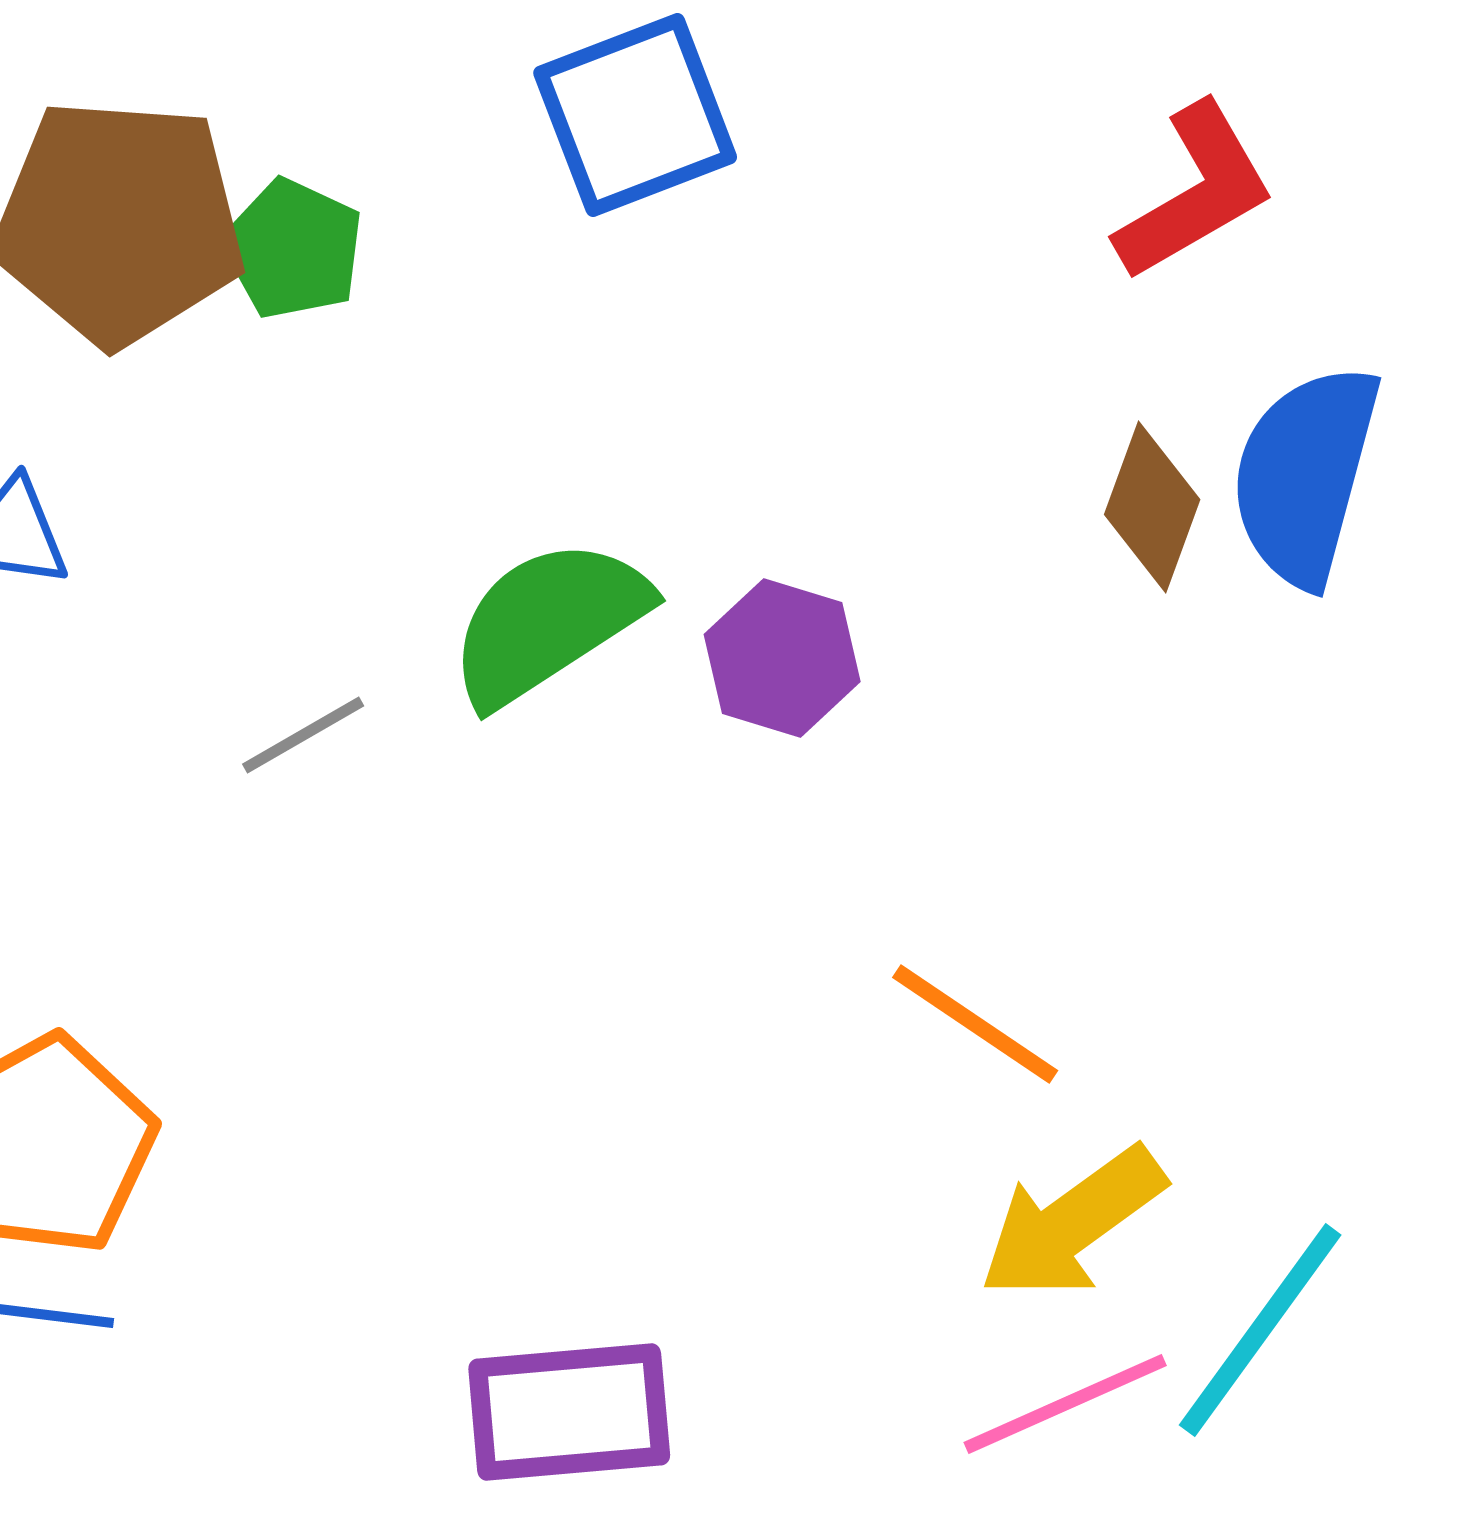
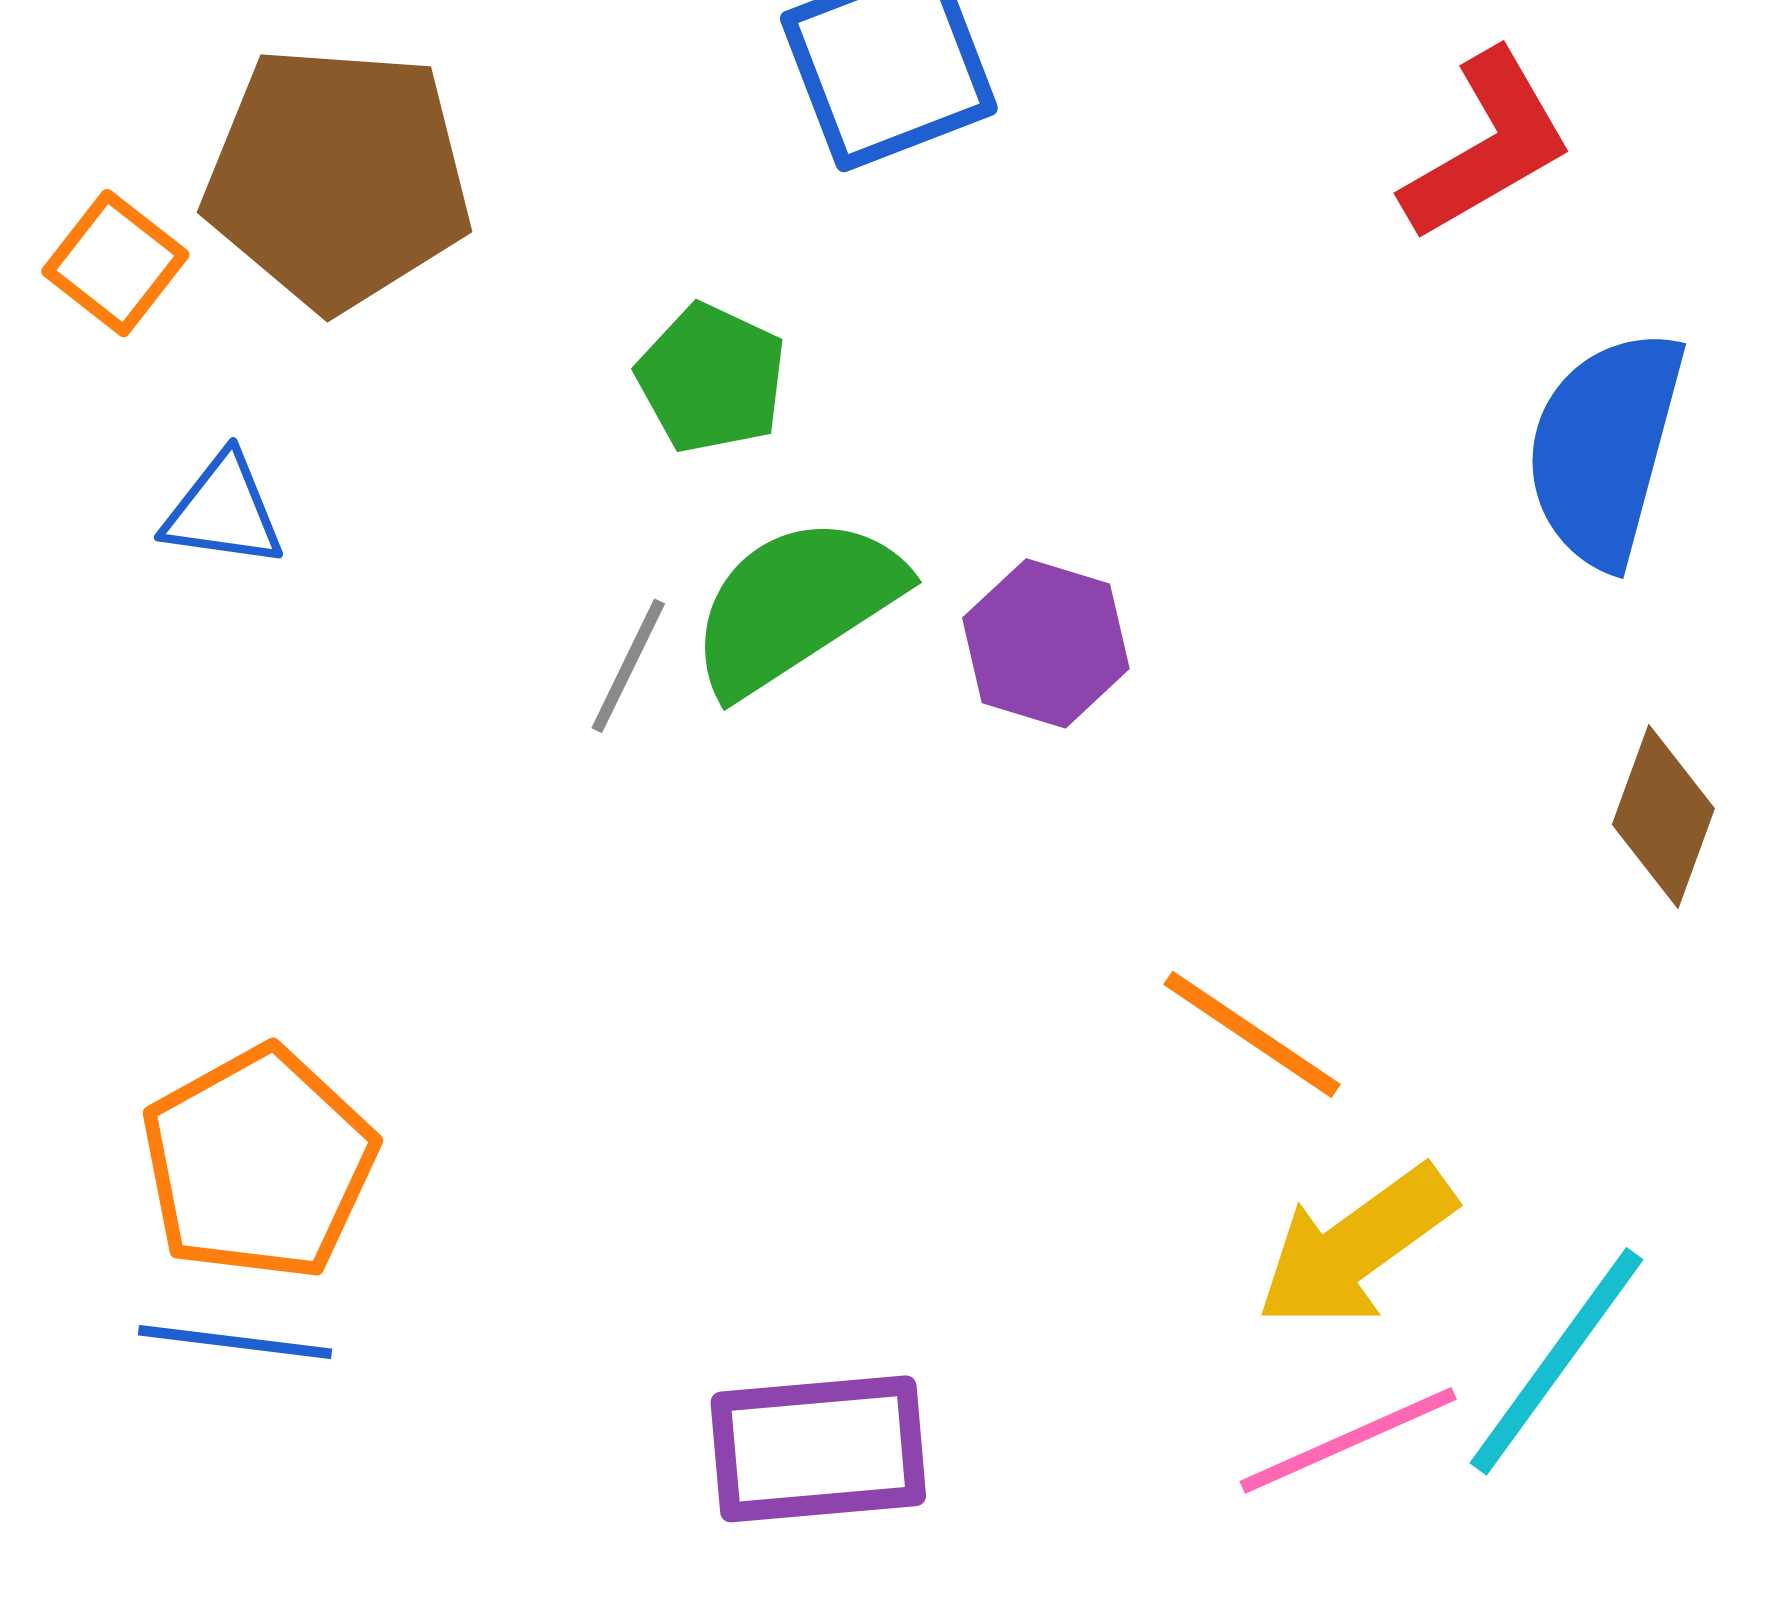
green pentagon: (293, 249) -> (711, 378), moved
brown diamond: (1152, 507) -> (1663, 816), moved
gray line: (303, 735) -> (628, 666), moved, turned -34

